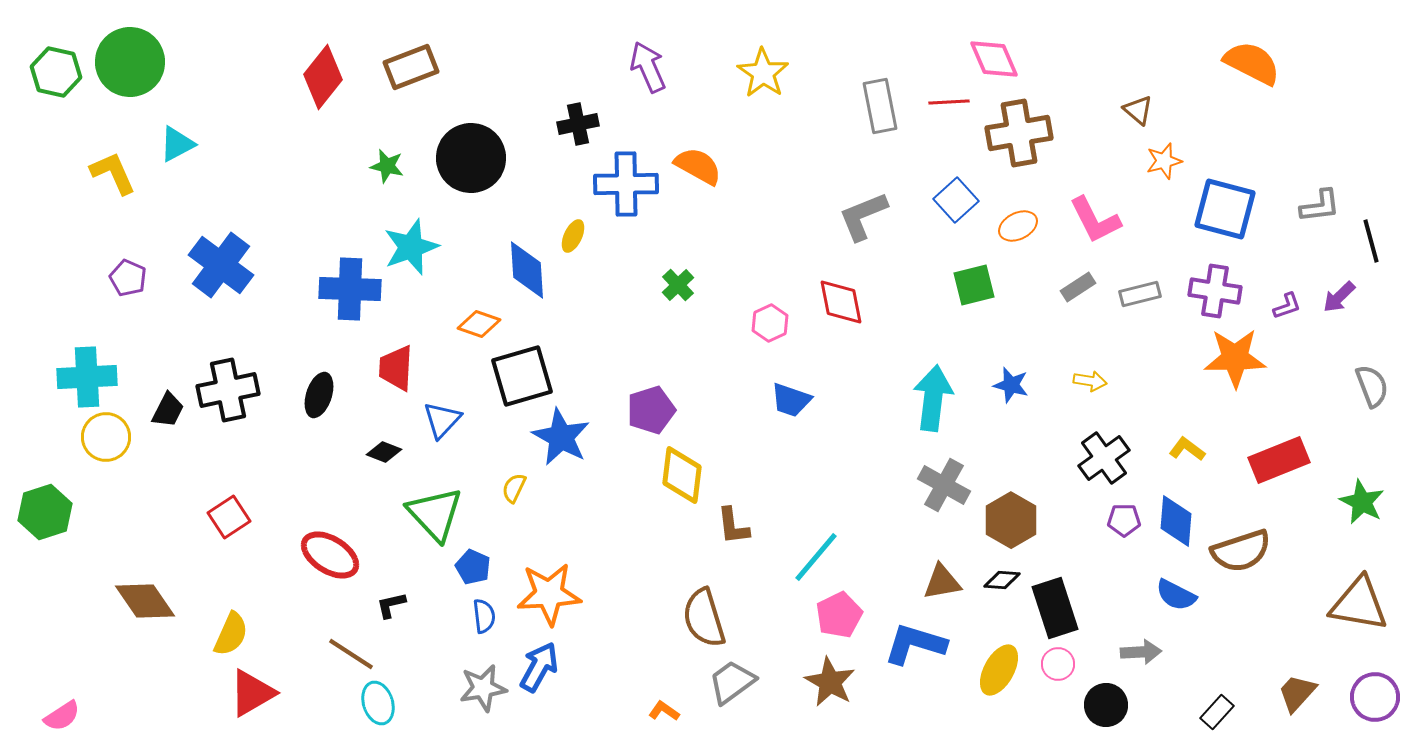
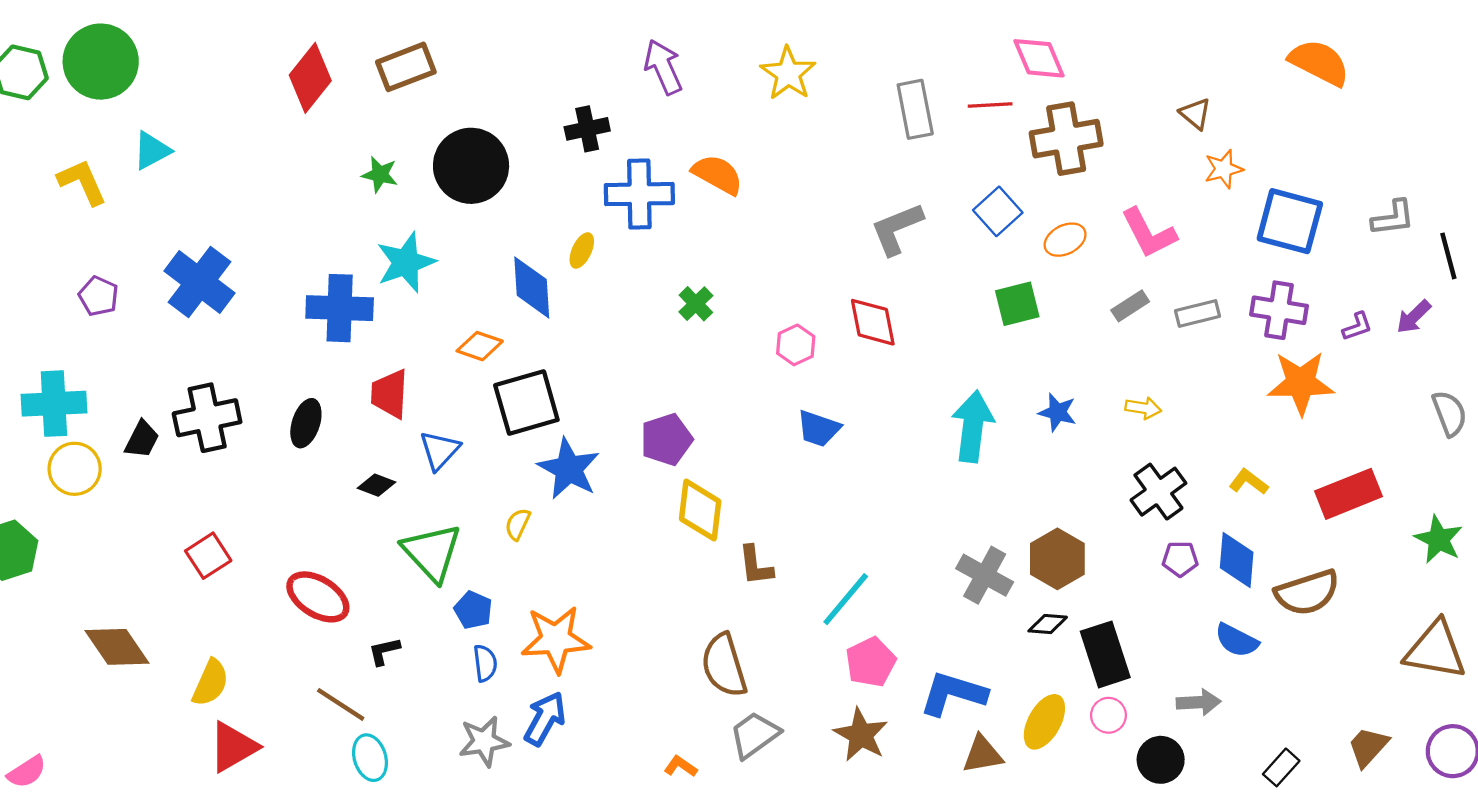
gray cross: (944, 485) -> (985, 575), moved
brown triangle: (942, 582) -> (983, 754), moved

